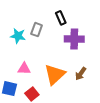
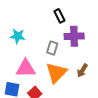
gray rectangle: (37, 30) -> (52, 48), moved
pink triangle: (24, 69) -> (26, 68), size x1.5

